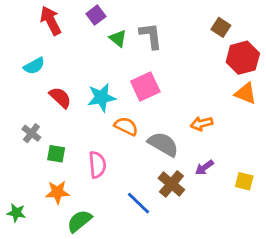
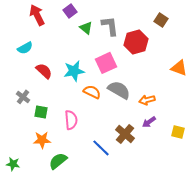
red hexagon: (243, 58) -> (136, 42), moved
orange arrow: (202, 124) -> (147, 100), moved
gray semicircle: (163, 144) -> (119, 90), moved
green star: (16, 213) -> (13, 164), moved

